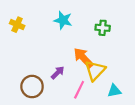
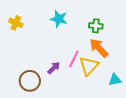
orange arrow: (83, 58) -> (99, 48), moved
pink line: (79, 90) -> (74, 59), moved
cyan triangle: (114, 91) -> (115, 80), moved

